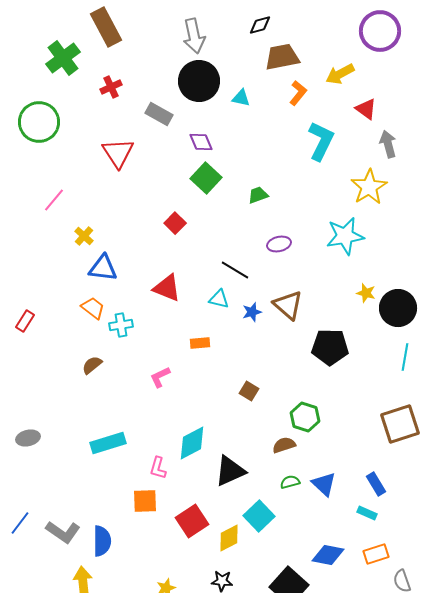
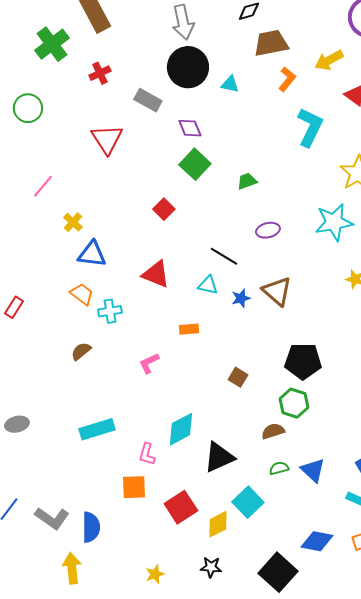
green circle: (39, 122) -> (28, 108), size x0.7
black pentagon: (330, 347) -> (303, 361), moved

